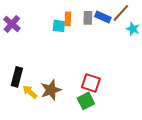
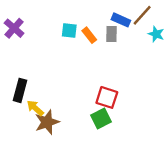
gray rectangle: (88, 18) -> (112, 34), moved
orange rectangle: (68, 19) -> (89, 35), moved, turned -40
brown star: (51, 90) -> (47, 122), moved

